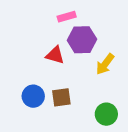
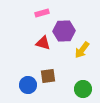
pink rectangle: (67, 17) -> (42, 13), moved
blue circle: (33, 96) -> (28, 85), moved

